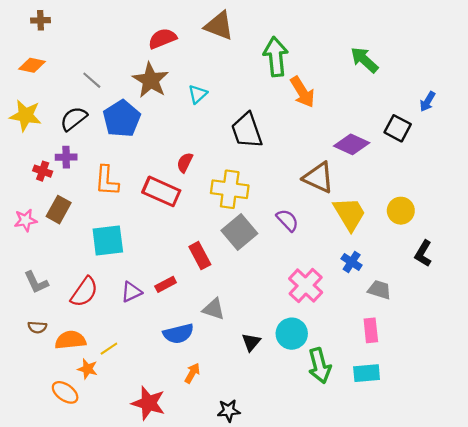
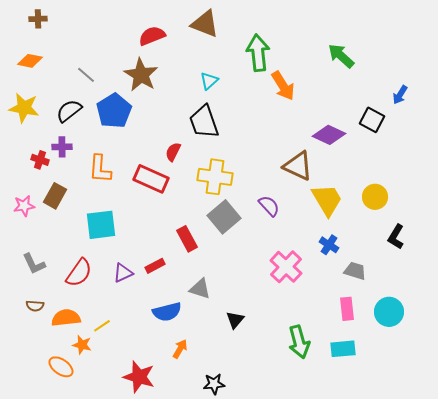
cyan triangle: (198, 94) -> (209, 81), moved
black trapezoid: (247, 130) -> (204, 122), moved
cyan circle: (292, 334) -> (389, 312), moved

